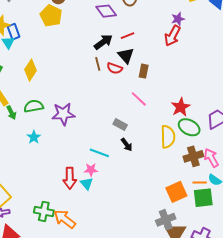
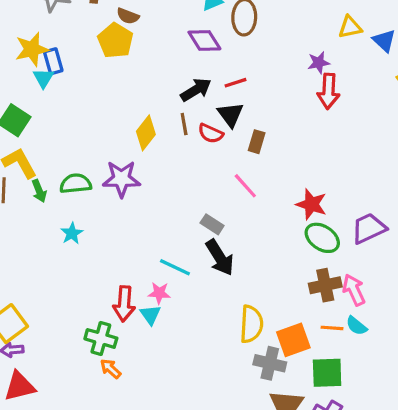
red arrow: (172, 36) -> (328, 91), moved, turned -30
yellow diamond: (31, 70) -> (146, 133), moved
red star: (181, 107) -> (311, 204), turned -30
purple star: (63, 114) -> (121, 179), moved
yellow semicircle: (168, 137) -> (251, 324), moved
black arrow: (127, 145) -> (220, 257), size x1.6
green square: (203, 198) -> (327, 373), moved
green cross: (44, 211) -> (101, 338), moved
orange arrow: (65, 219) -> (111, 369), size x0.6
gray cross: (166, 220) -> (270, 363), moved, turned 30

